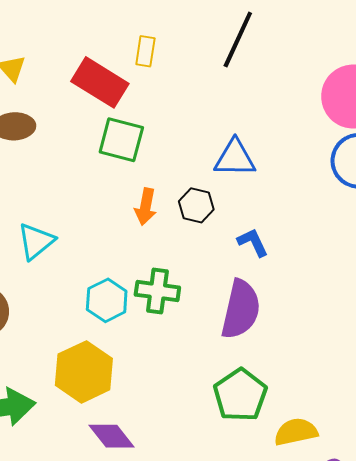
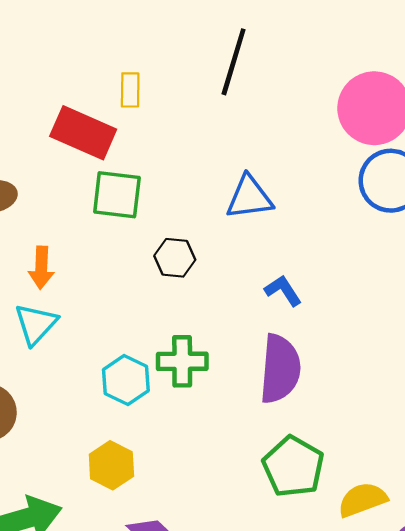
black hexagon: (196, 205) -> (175, 258), moved
orange arrow: (146, 207) -> (41, 268), moved
yellow hexagon: (84, 372) -> (111, 465), size x0.7

